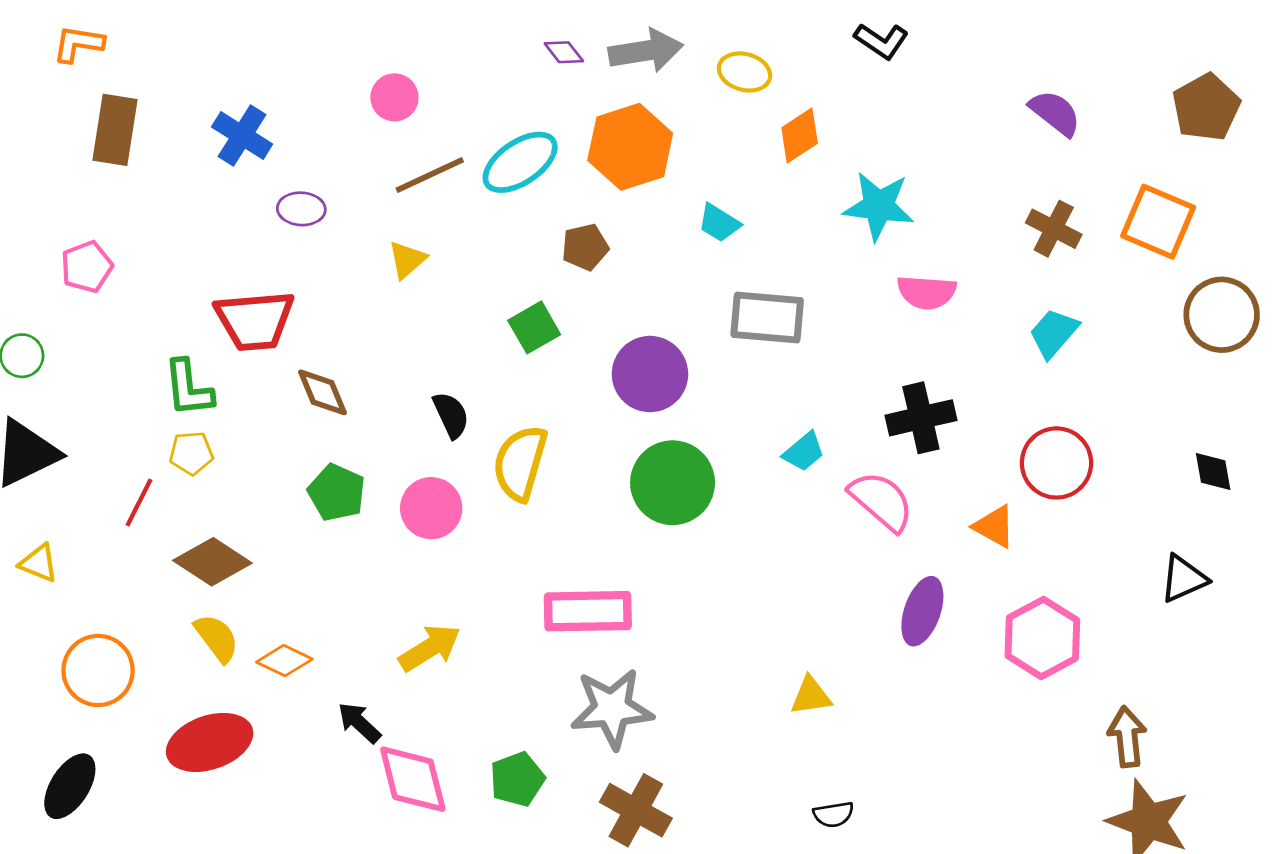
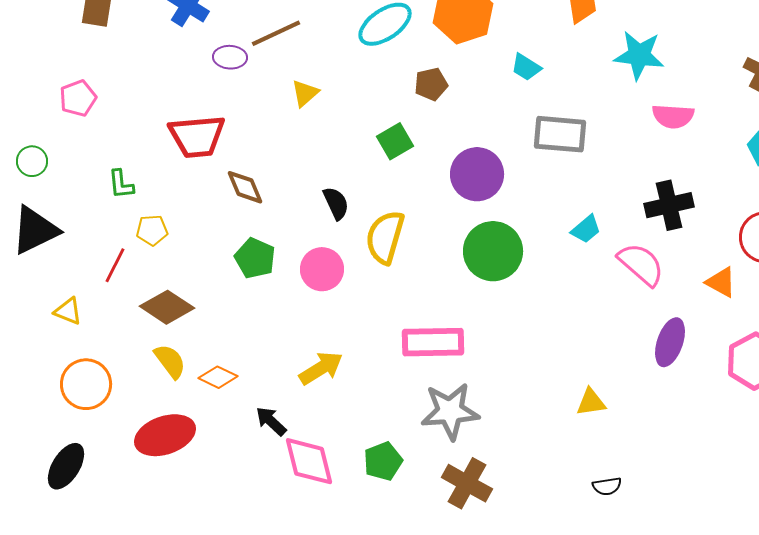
brown line: (430, 175) -> (276, 33), moved
green L-shape: (188, 388) -> (121, 184), moved, size x0.7
yellow triangle: (39, 563) -> (68, 311), moved

